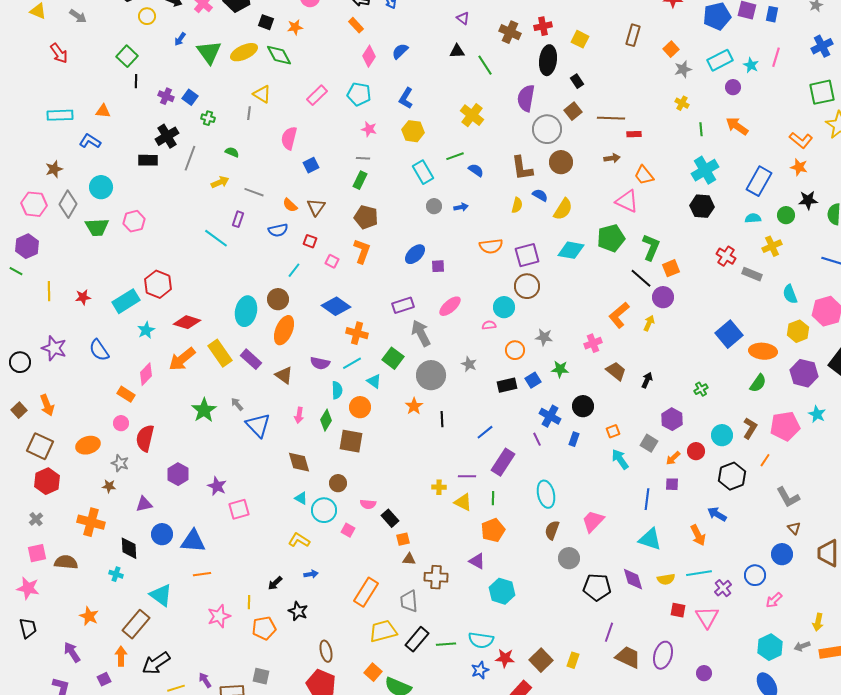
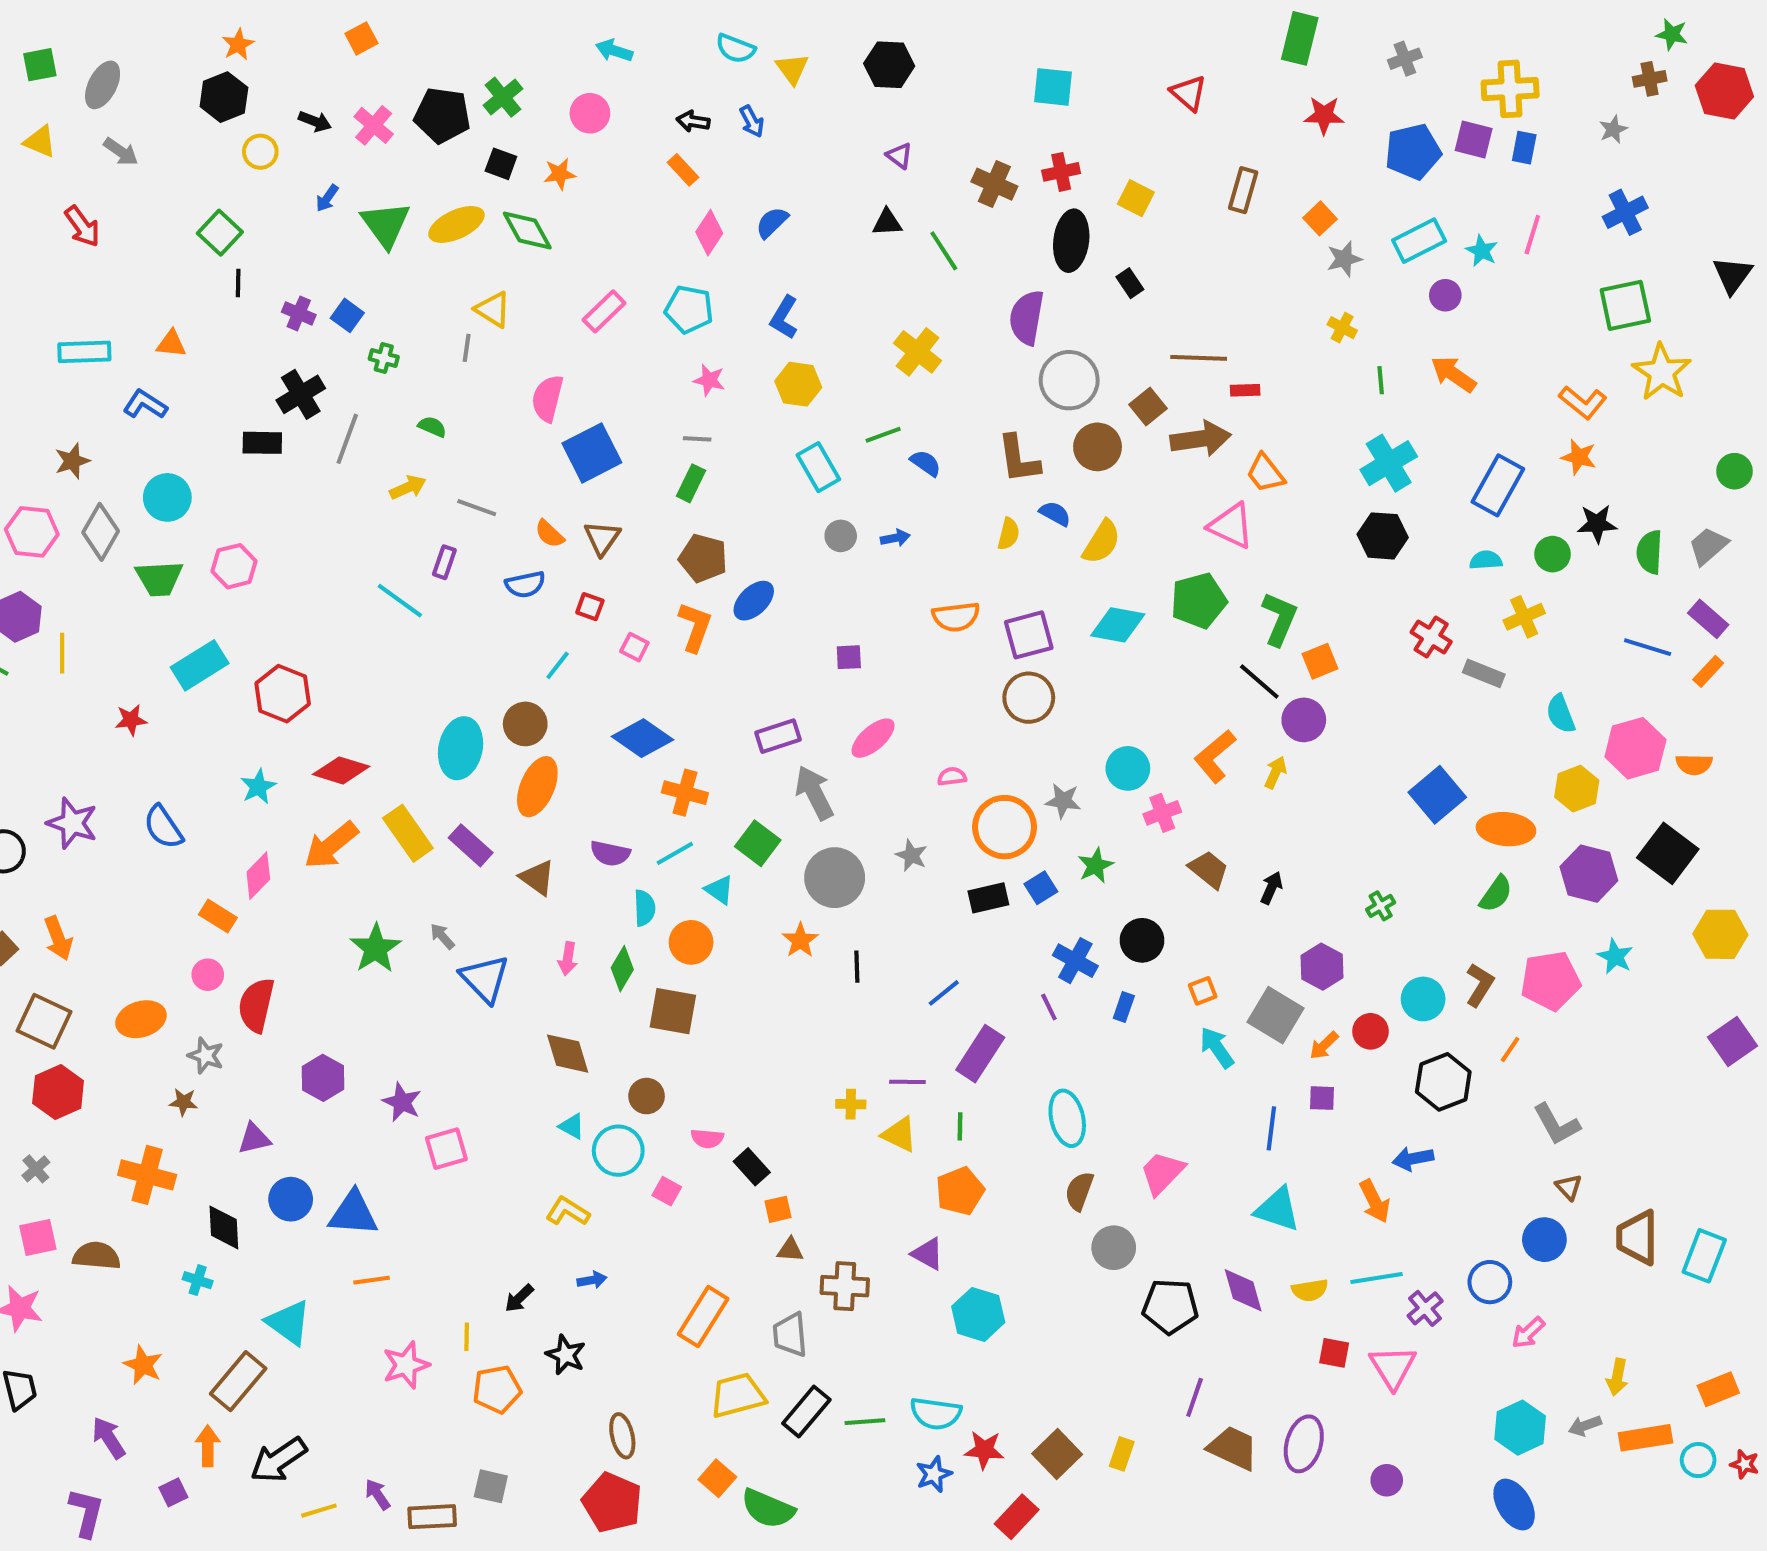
brown square: (573, 111) -> (1148, 406), moved
brown arrow: (612, 158) -> (1201, 439), size x1.8
blue square: (311, 165) -> (592, 453), size x1.8
blue ellipse: (415, 254) -> (754, 601), moved
yellow line: (49, 291) -> (62, 653), moved
cyan rectangle: (126, 301) -> (200, 665), moved
cyan circle: (504, 307) -> (1128, 768), moved
orange circle: (515, 350) -> (1004, 827), size x1.6
green star: (560, 369) -> (1095, 866), turned -30
gray square: (649, 443) -> (1275, 1015), size x1.5
blue arrow: (717, 514) -> (1413, 1159), turned -42

